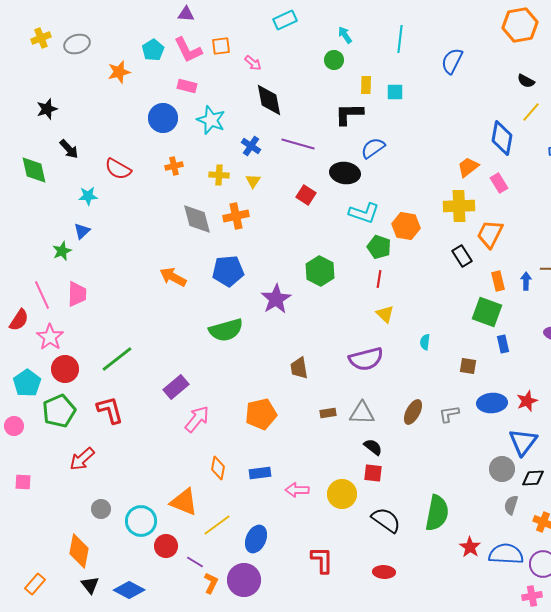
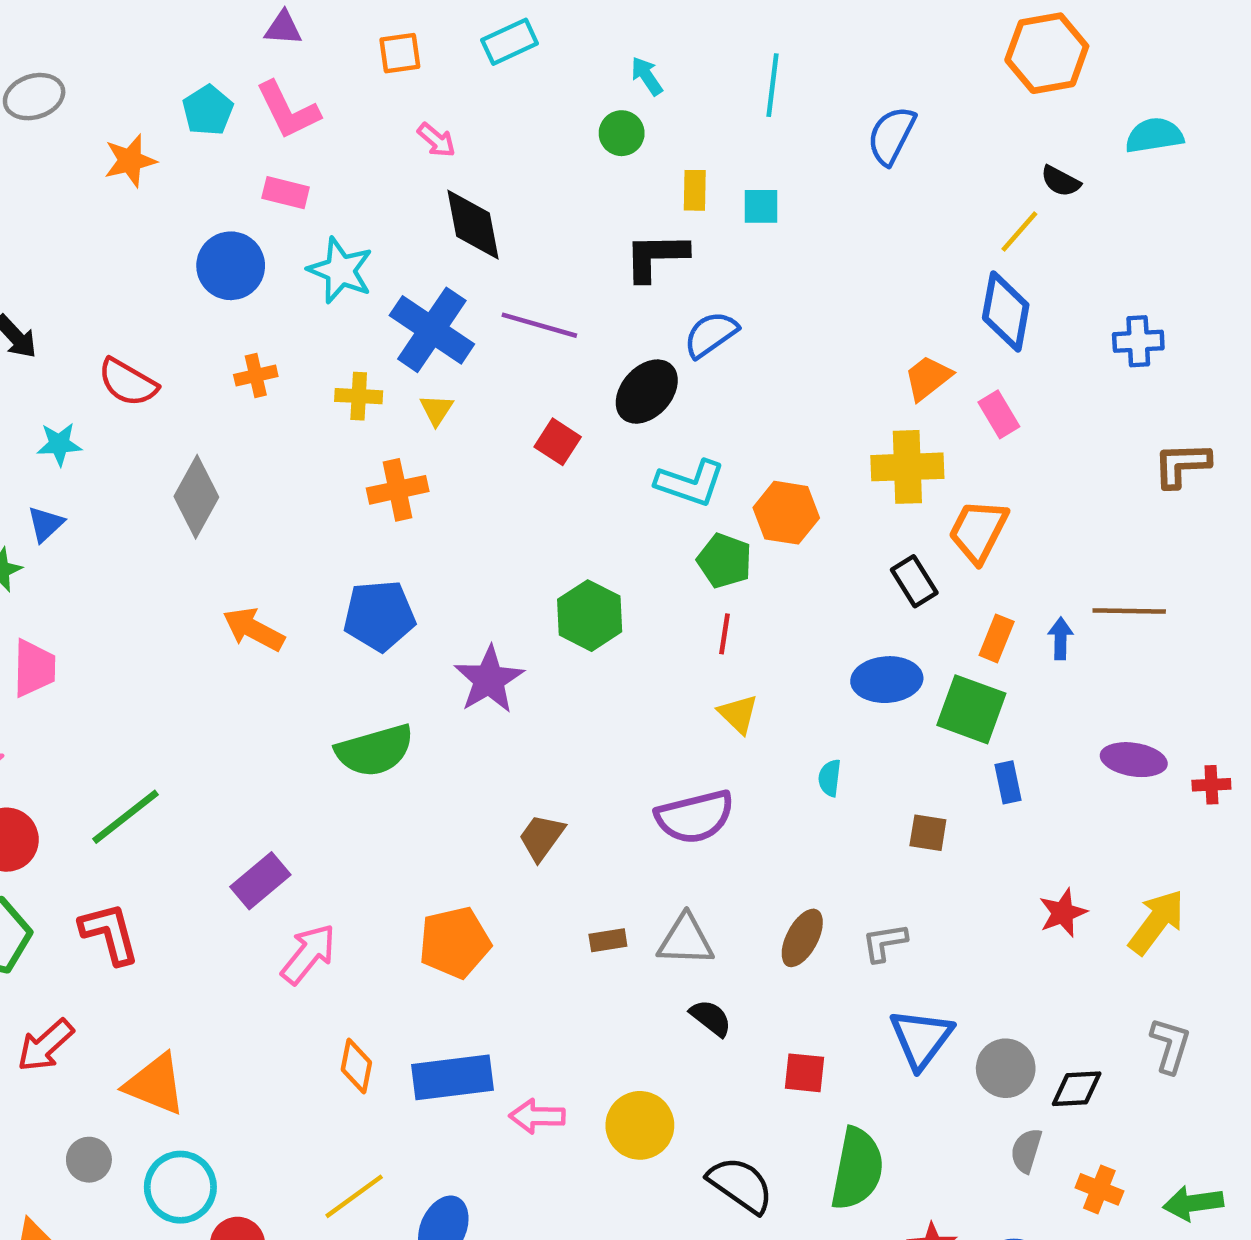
orange square: (221, 46) -> (400, 53), moved
yellow line: (531, 112) -> (1019, 231), moved
blue cross: (251, 146) -> (432, 330), size x1.8
black ellipse: (345, 173) -> (647, 392), turned -56
gray diamond: (197, 219) -> (196, 497), moved, turned 44
orange rectangle: (498, 281) -> (997, 638), turned 36
brown trapezoid: (299, 368) -> (542, 837), turned 45
blue ellipse: (492, 403) -> (887, 680), moved
blue triangle: (523, 442) -> (921, 1039), moved
blue rectangle: (260, 473) -> (452, 1077), size x1.6
red square: (373, 473) -> (805, 1073), moved
orange triangle: (184, 502) -> (155, 1084), moved

